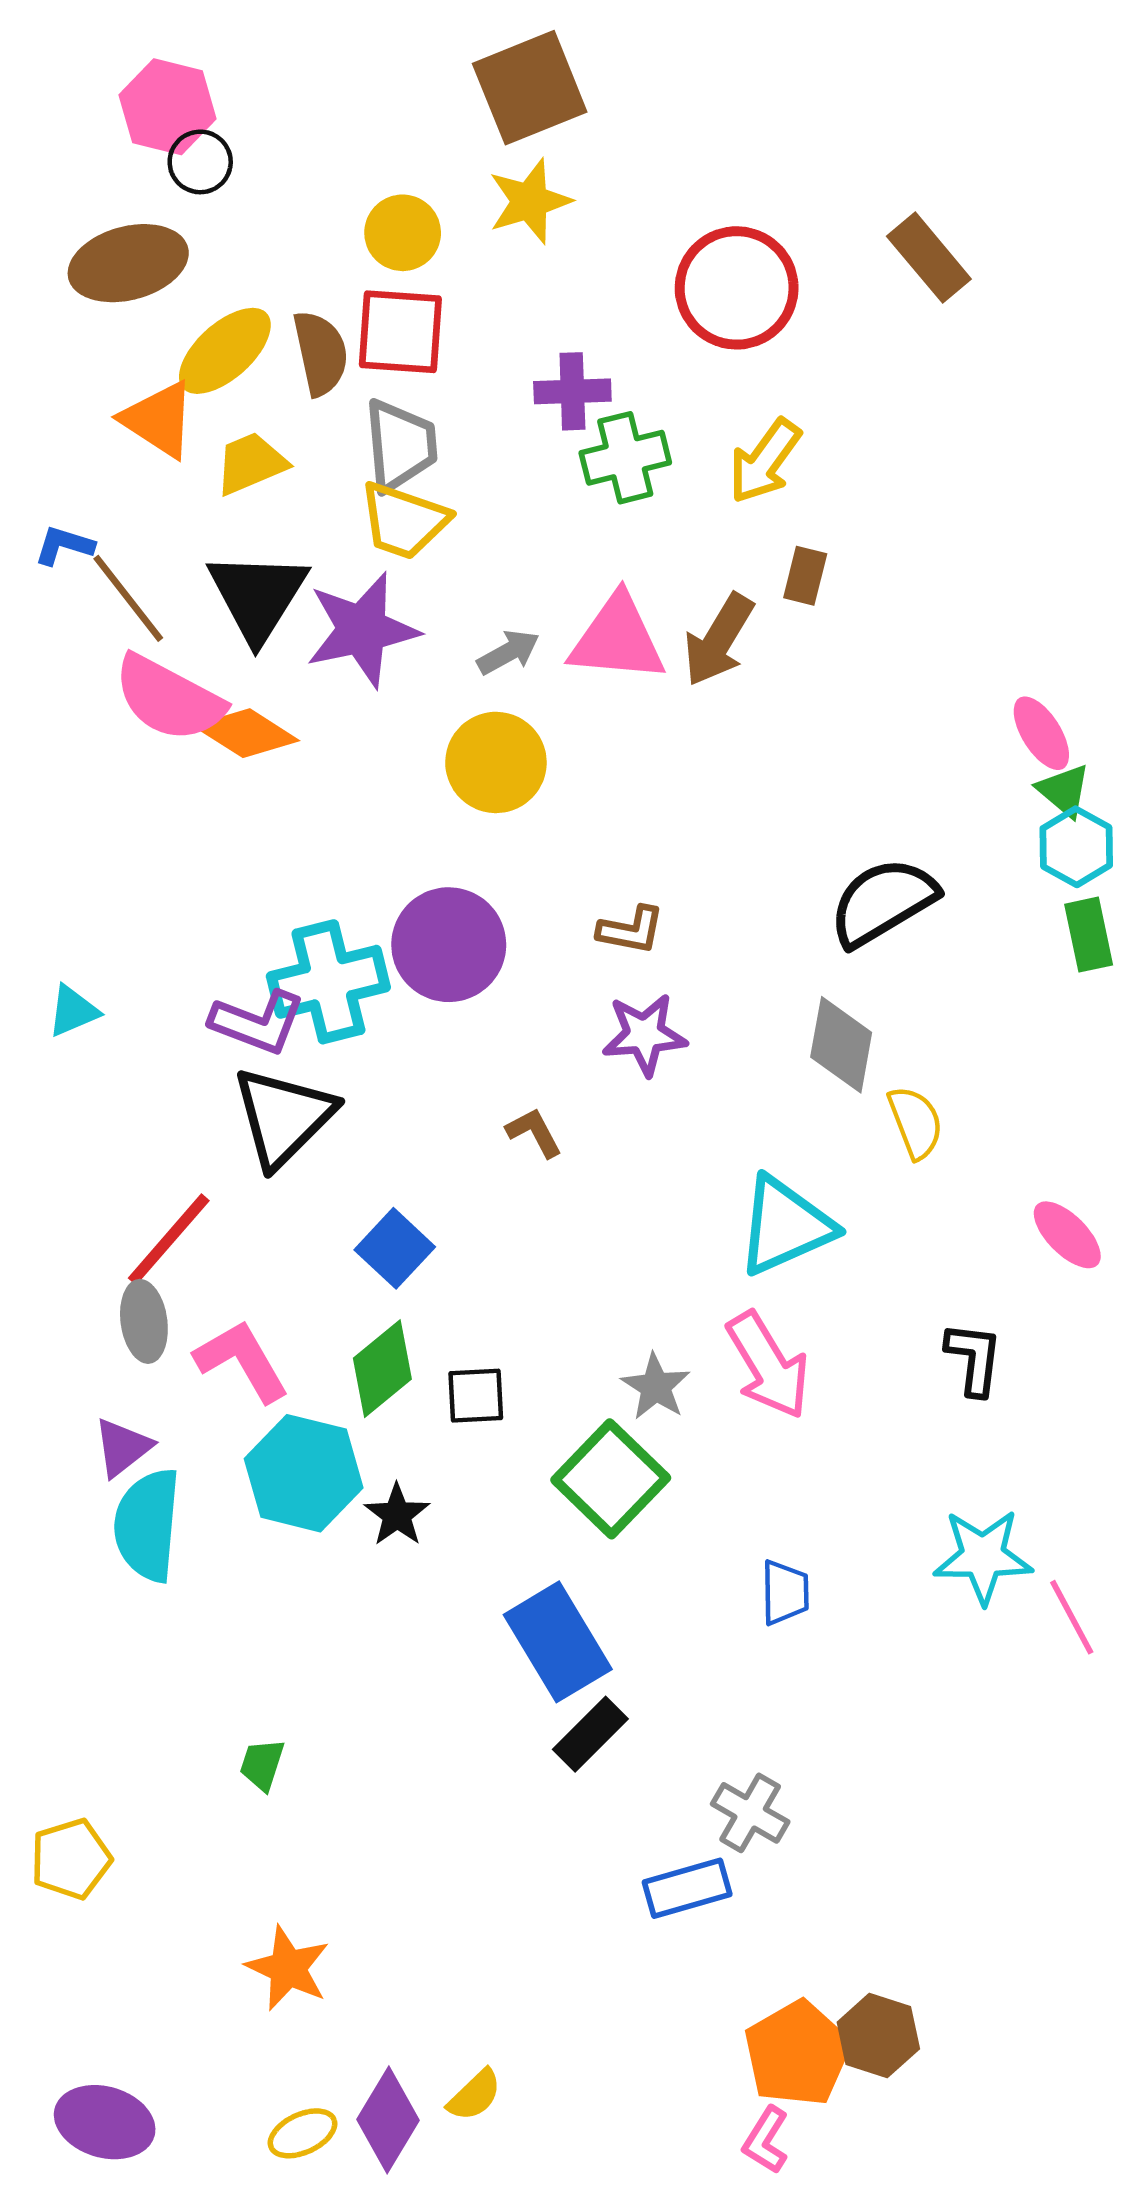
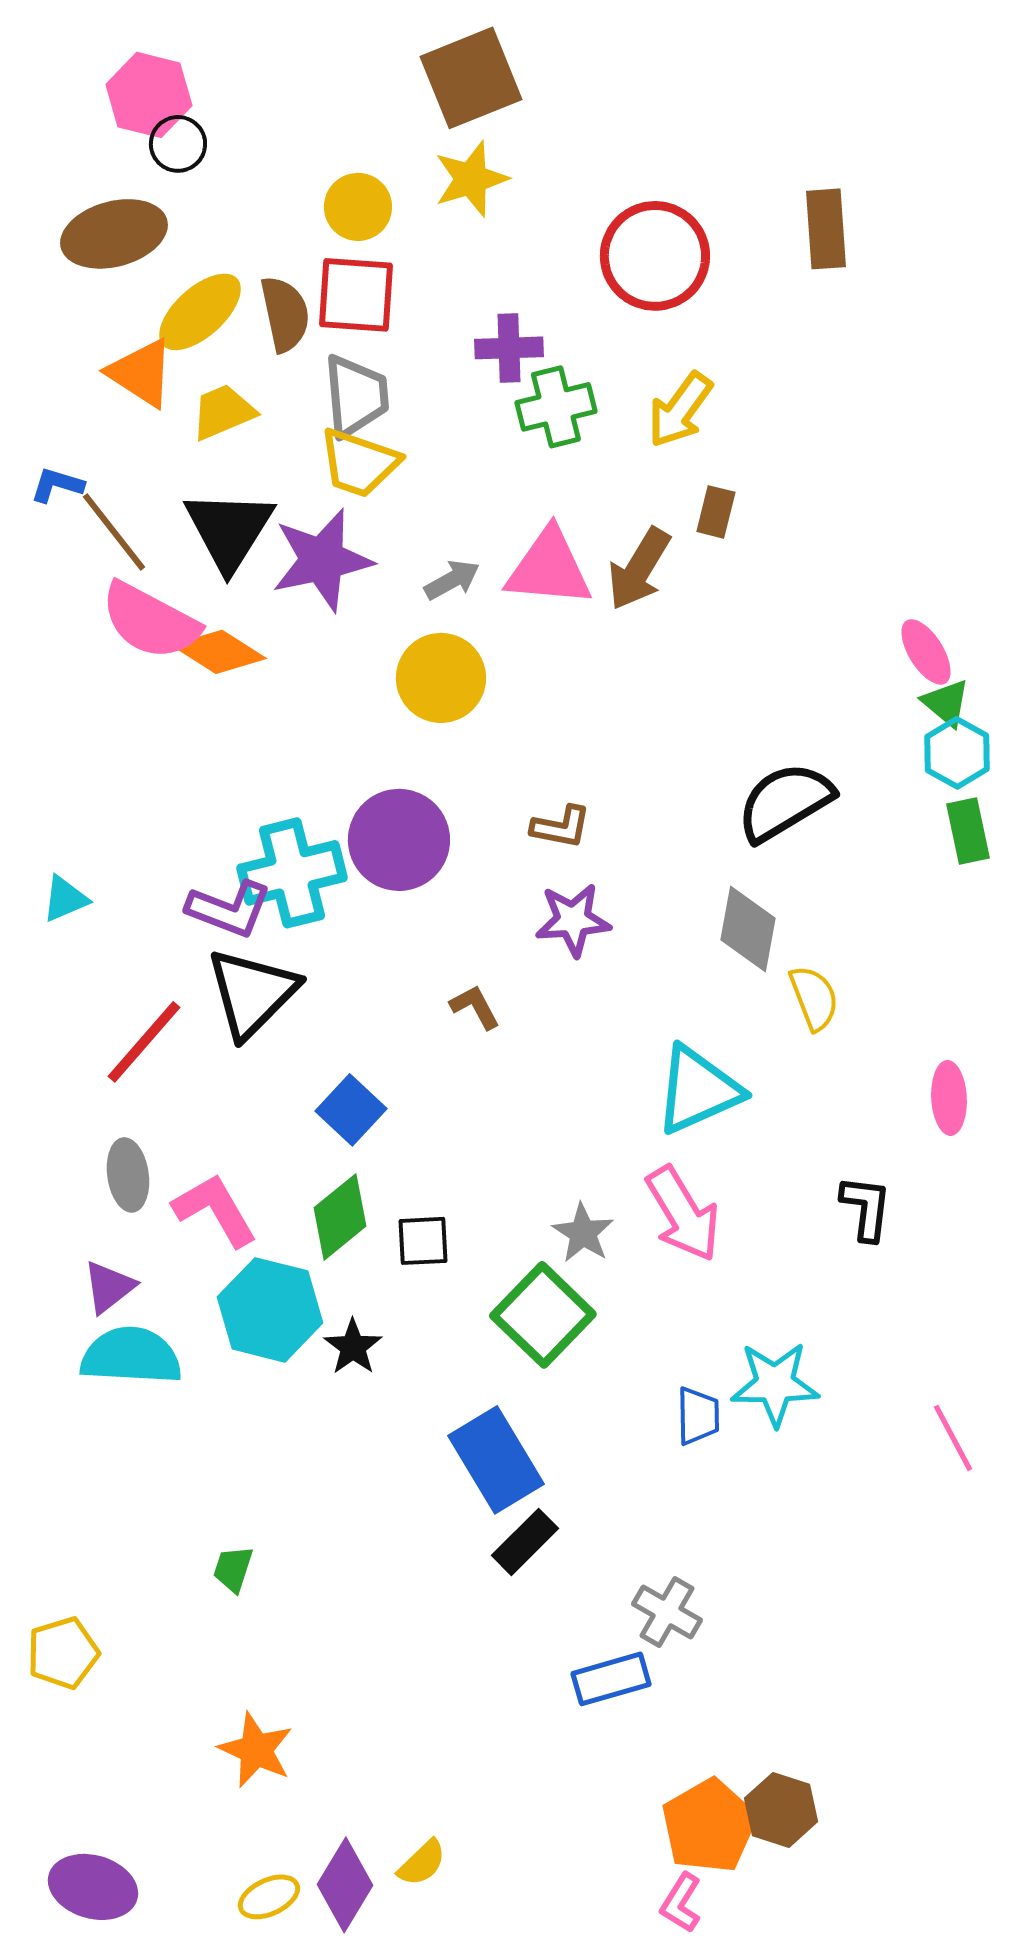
brown rectangle: (929, 258) -> (826, 229), turned 36
pink ellipse: (1067, 1235) -> (949, 1098), turned 42
red line: (169, 1239) -> (144, 1042), moved
cyan semicircle: (147, 1525) -> (131, 1356), turned 88
cyan star: (983, 1556) -> (775, 1384), moved

